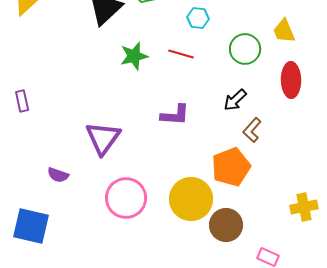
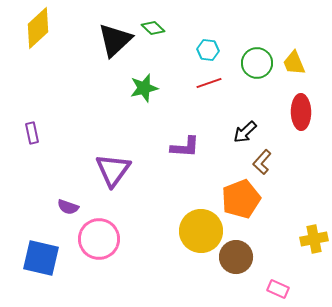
green circle: (245, 49) -> (257, 63), moved
red line: (181, 54) -> (209, 83), moved, turned -35
pink circle: (126, 198) -> (99, 239), moved

